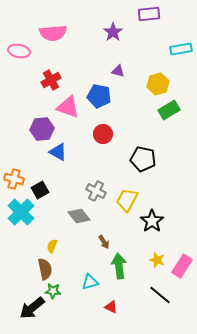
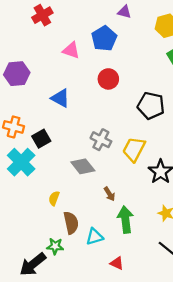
red cross: (51, 80) -> (42, 15), moved
blue pentagon: (99, 96) -> (104, 39), turned 30
pink triangle: (68, 107) -> (71, 50), size x0.7
purple hexagon: (42, 129) -> (17, 74), moved
brown semicircle: (45, 269) -> (71, 223), moved

